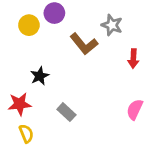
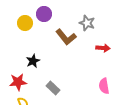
red arrow: (133, 59) -> (103, 48), turned -88
pink semicircle: (135, 109) -> (104, 86), turned -35

